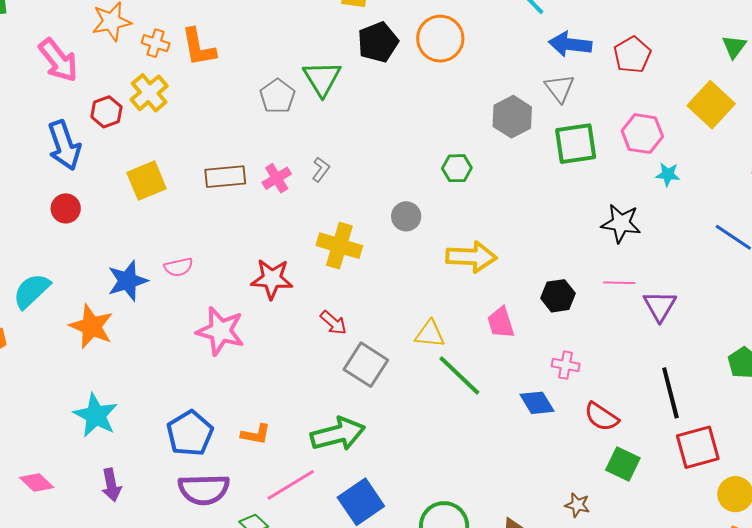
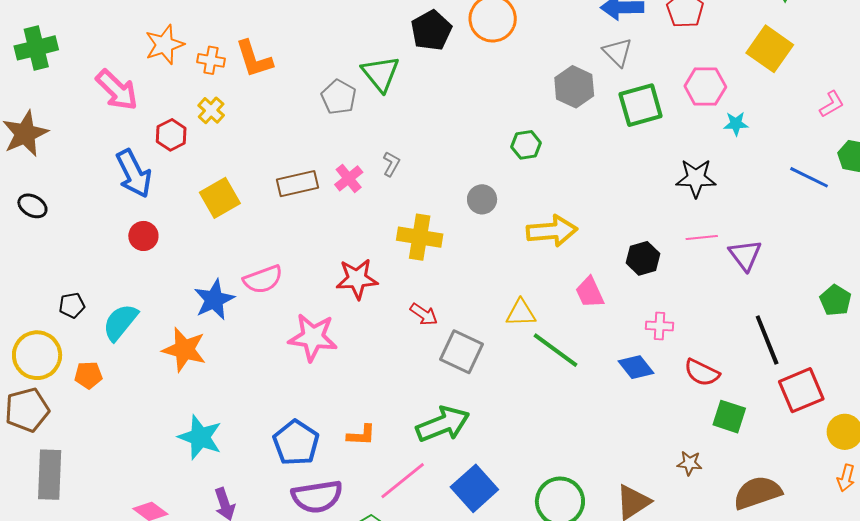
yellow cross: (149, 93) -> (211, 110), size x0.7
pink semicircle: (179, 267) -> (263, 279), size x1.4

